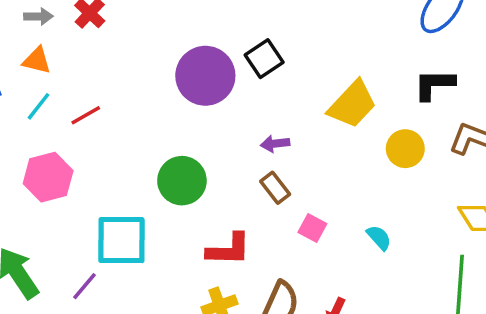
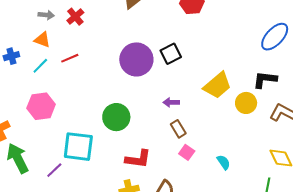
red line: (86, 115) -> (70, 58), moved
yellow circle: (405, 149) -> (246, 103), moved
brown rectangle: (275, 188) -> (178, 129), moved

